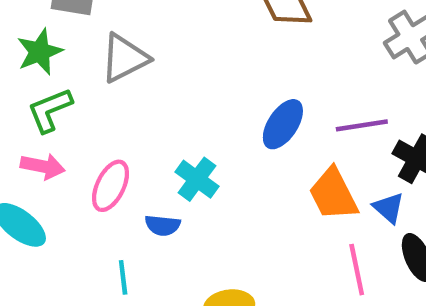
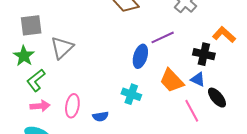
purple line: (362, 125) -> (163, 37), moved
cyan cross: (197, 179) -> (131, 94), moved

